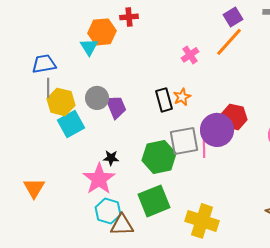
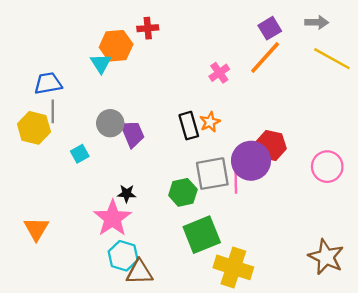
yellow hexagon: (61, 102) -> (34, 128), moved
cyan square: (71, 124) -> (80, 154), size x0.6
green hexagon: (159, 157) -> (183, 192), size x0.7
green square: (154, 201) -> (202, 235), moved

